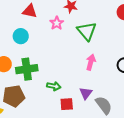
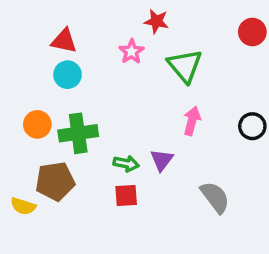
red triangle: (30, 11) -> (64, 41), moved
purple triangle: (86, 93) -> (162, 160), moved
red square: (67, 104) -> (126, 195), moved

